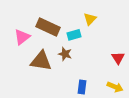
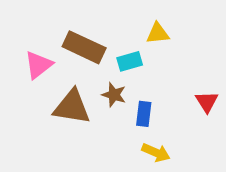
yellow triangle: (90, 19) -> (158, 33), turned 40
blue rectangle: (82, 87) -> (144, 114), moved
yellow arrow: (115, 87) -> (156, 153), moved

